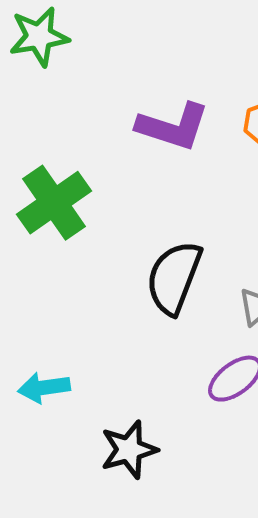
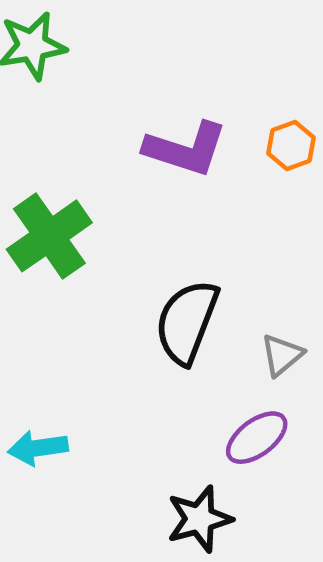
black star: (129, 450) -> (199, 519), moved

